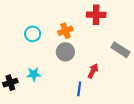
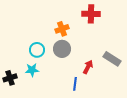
cyan circle: (33, 34) -> (37, 50), moved
gray rectangle: (120, 50) -> (112, 59), moved

